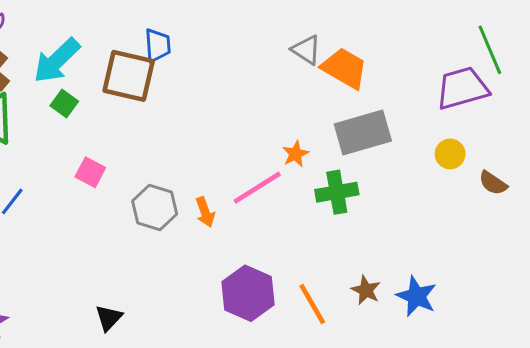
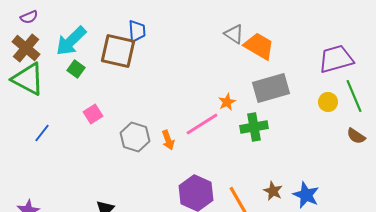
green line: (490, 50) -> (354, 96), moved
pink square: (90, 172) -> (93, 114), turned 30
brown semicircle: (493, 183) -> (356, 136), moved

